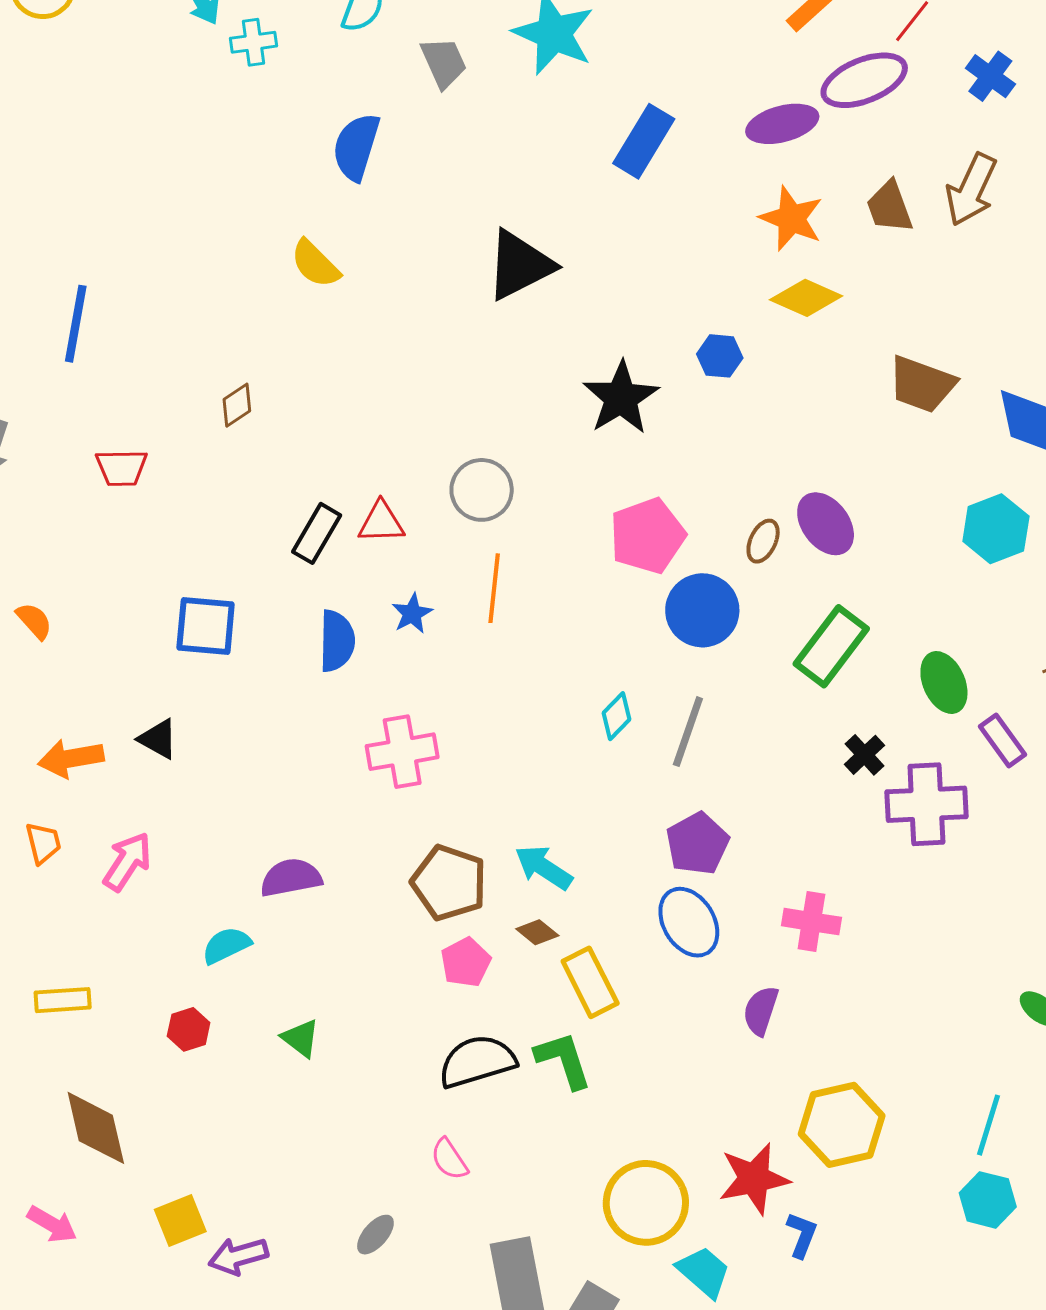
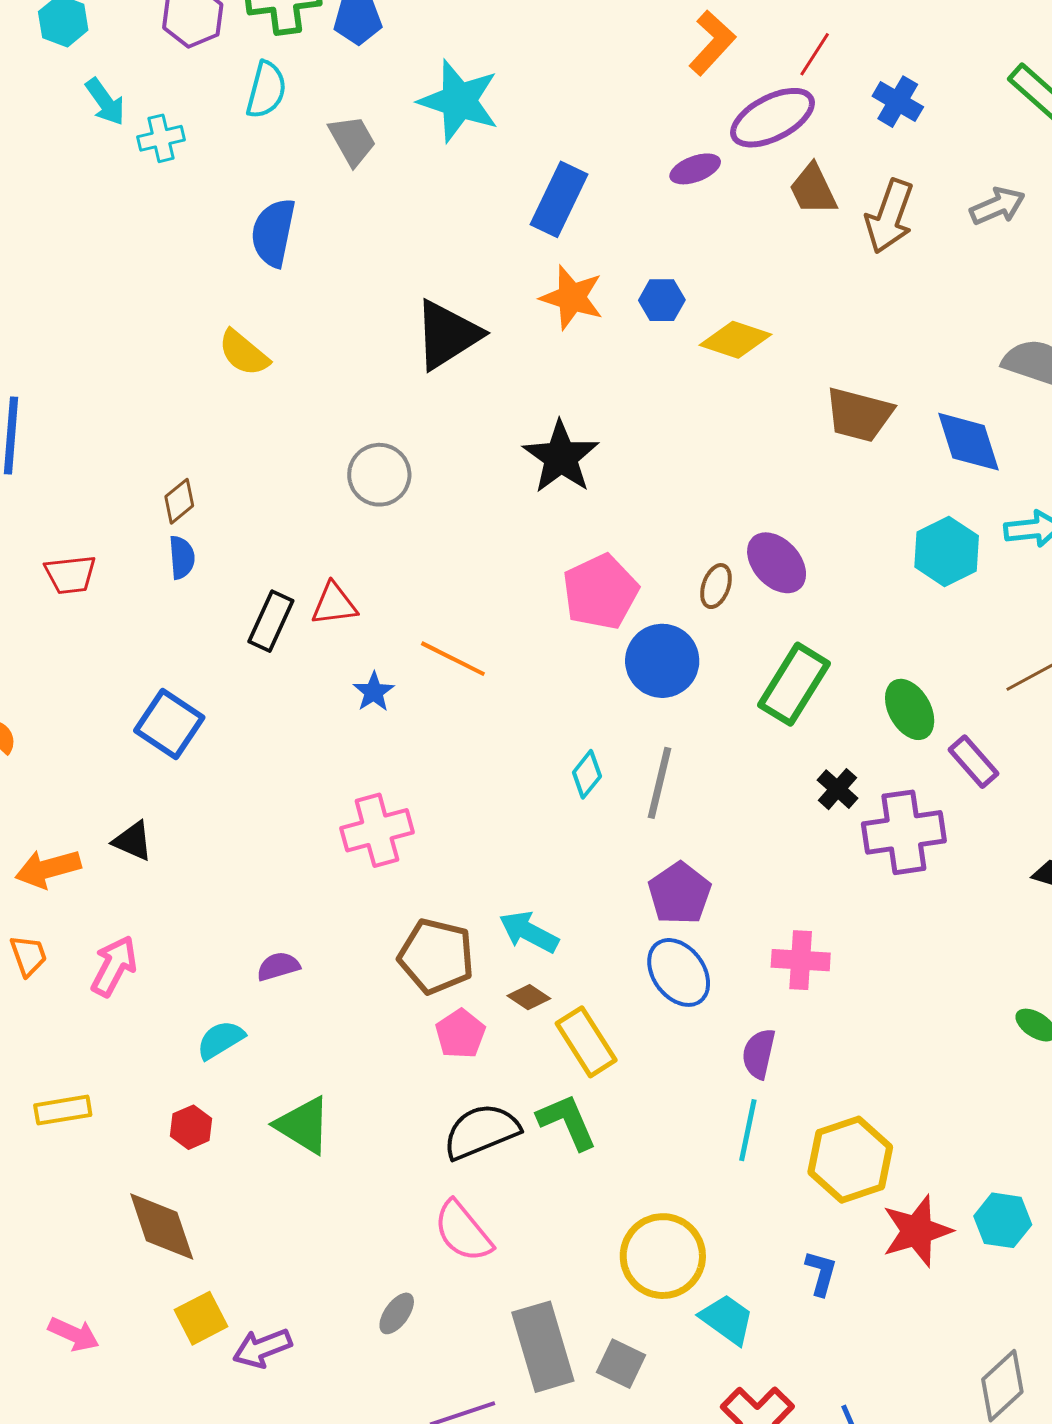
purple ellipse: (782, 124) -> (695, 169), size x0.7
brown trapezoid: (889, 207) -> (813, 189), moved
orange star: (791, 219) -> (572, 297), moved
blue hexagon: (720, 356) -> (662, 300), moved
gray circle: (482, 490) -> (379, 475), moved
orange line: (494, 588) -> (453, 659), turned -64
blue square: (206, 626) -> (169, 724), turned 34
blue semicircle: (337, 641) -> (182, 557), moved, size x0.7
purple semicircle: (291, 878) -> (278, 966), size x0.7
green triangle: (301, 1038) -> (303, 1125), size x1.5
cyan line: (988, 1125) -> (748, 1130), moved
brown diamond: (96, 1128) -> (162, 1227), moved
pink semicircle: (449, 1159) -> (463, 1231), size x1.5
red star: (754, 1179) -> (917, 1231), moved

